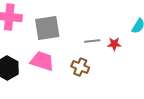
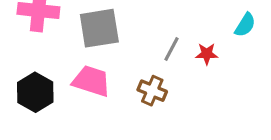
gray line: (92, 41) -> (171, 49), turned -56

